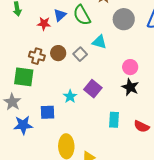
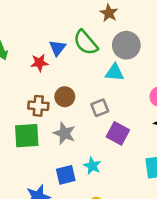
gray circle: (124, 19) -> (126, 45), moved
gray square: (80, 54) -> (100, 108), moved, turned 32
cyan star: (70, 96) -> (92, 166), moved
gray star: (12, 102) -> (64, 133), moved

